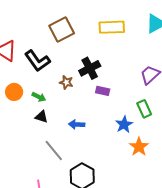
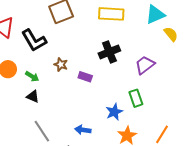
black cross: (90, 68) -> (109, 52), moved
purple rectangle: (103, 91) -> (85, 77), moved
blue arrow: (77, 124) -> (83, 130), moved

